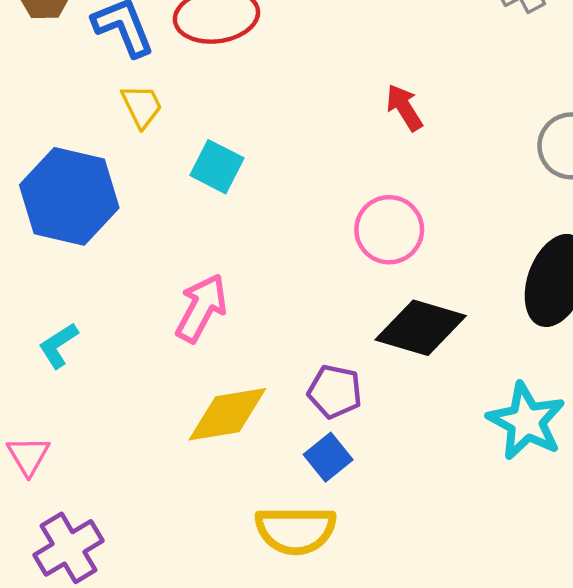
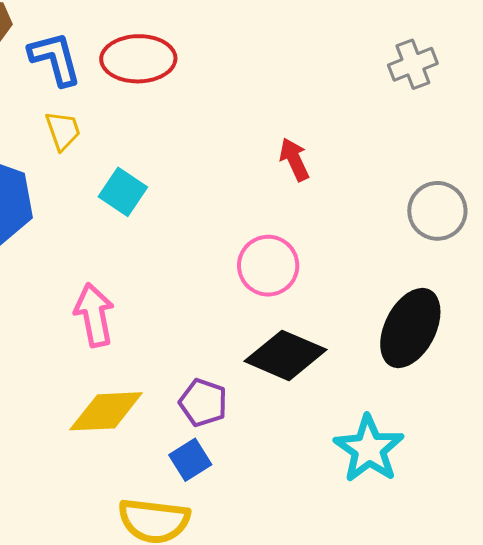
pink arrow: (201, 308) -> (94, 315), turned -46

